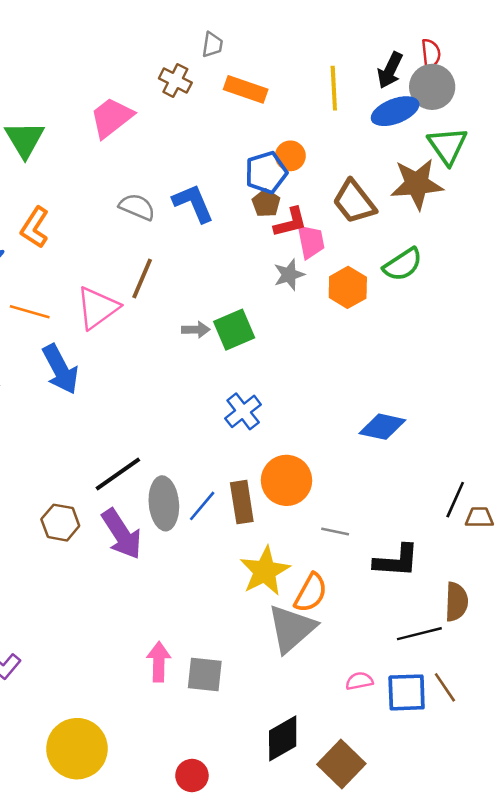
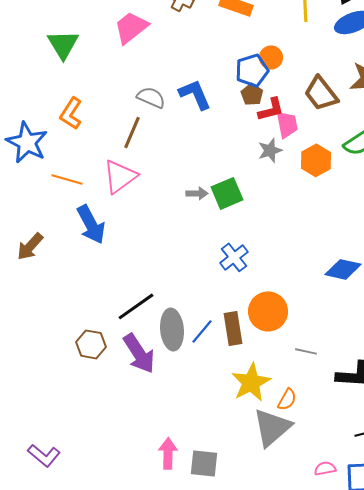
brown line: (142, 279) -> (132, 132), moved
orange semicircle: (311, 593) -> (287, 399), size x0.7

